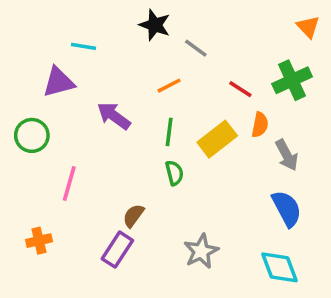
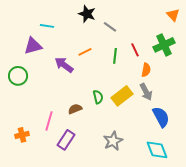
orange line: (169, 86) -> (85, 52), moved
red line: (240, 89) -> (135, 50), turned 32
green line: (169, 132) -> (115, 56), moved
yellow rectangle: (217, 139) -> (122, 96), moved
gray arrow: (287, 155) -> (146, 92), moved
pink line: (69, 184) -> (49, 121), moved
brown semicircle: (133, 216) -> (75, 109), moved, turned 32

